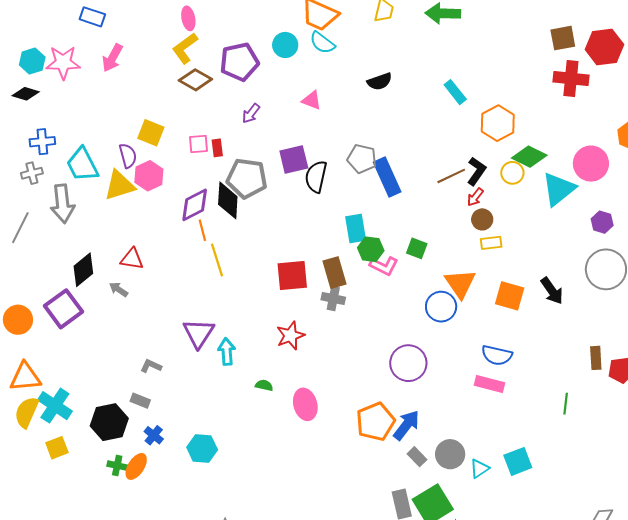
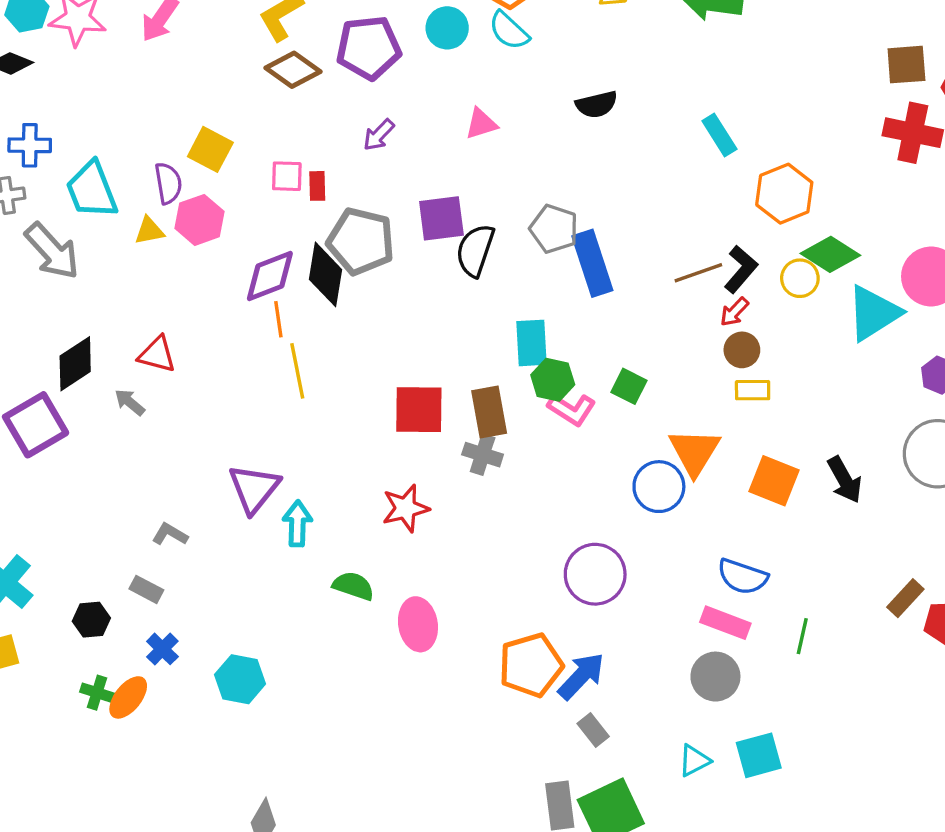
pink triangle: (312, 100) -> (481, 124), turned -45
yellow triangle: (119, 185) -> (149, 231), size x0.6
gray arrow: (62, 204) -> (52, 251), turned -42
brown rectangle: (596, 358) -> (905, 598), turned 40
green semicircle: (264, 385) -> (353, 586), size x1.4
green line: (566, 404) -> (802, 636), moved
black hexagon: (109, 422) -> (91, 620), size x0.6
gray circle: (450, 454) -> (715, 677), moved

